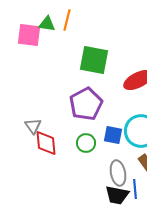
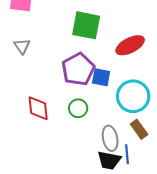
gray triangle: (33, 126) -> (22, 46), moved
blue square: (113, 135) -> (101, 77), moved

